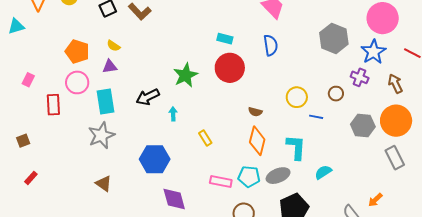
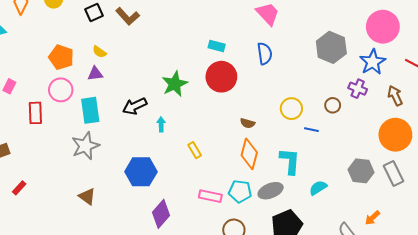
gray hexagon: (363, 125) -> (361, 171), moved
red rectangle: (31, 178) -> (19, 188), moved
purple diamond: (174, 199) -> (161, 214), turned 56

